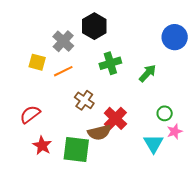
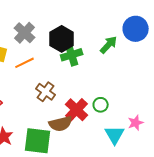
black hexagon: (94, 26) -> (62, 39), moved
green arrow: (148, 73) -> (109, 45), moved
green circle: (165, 113) -> (101, 105), moved

